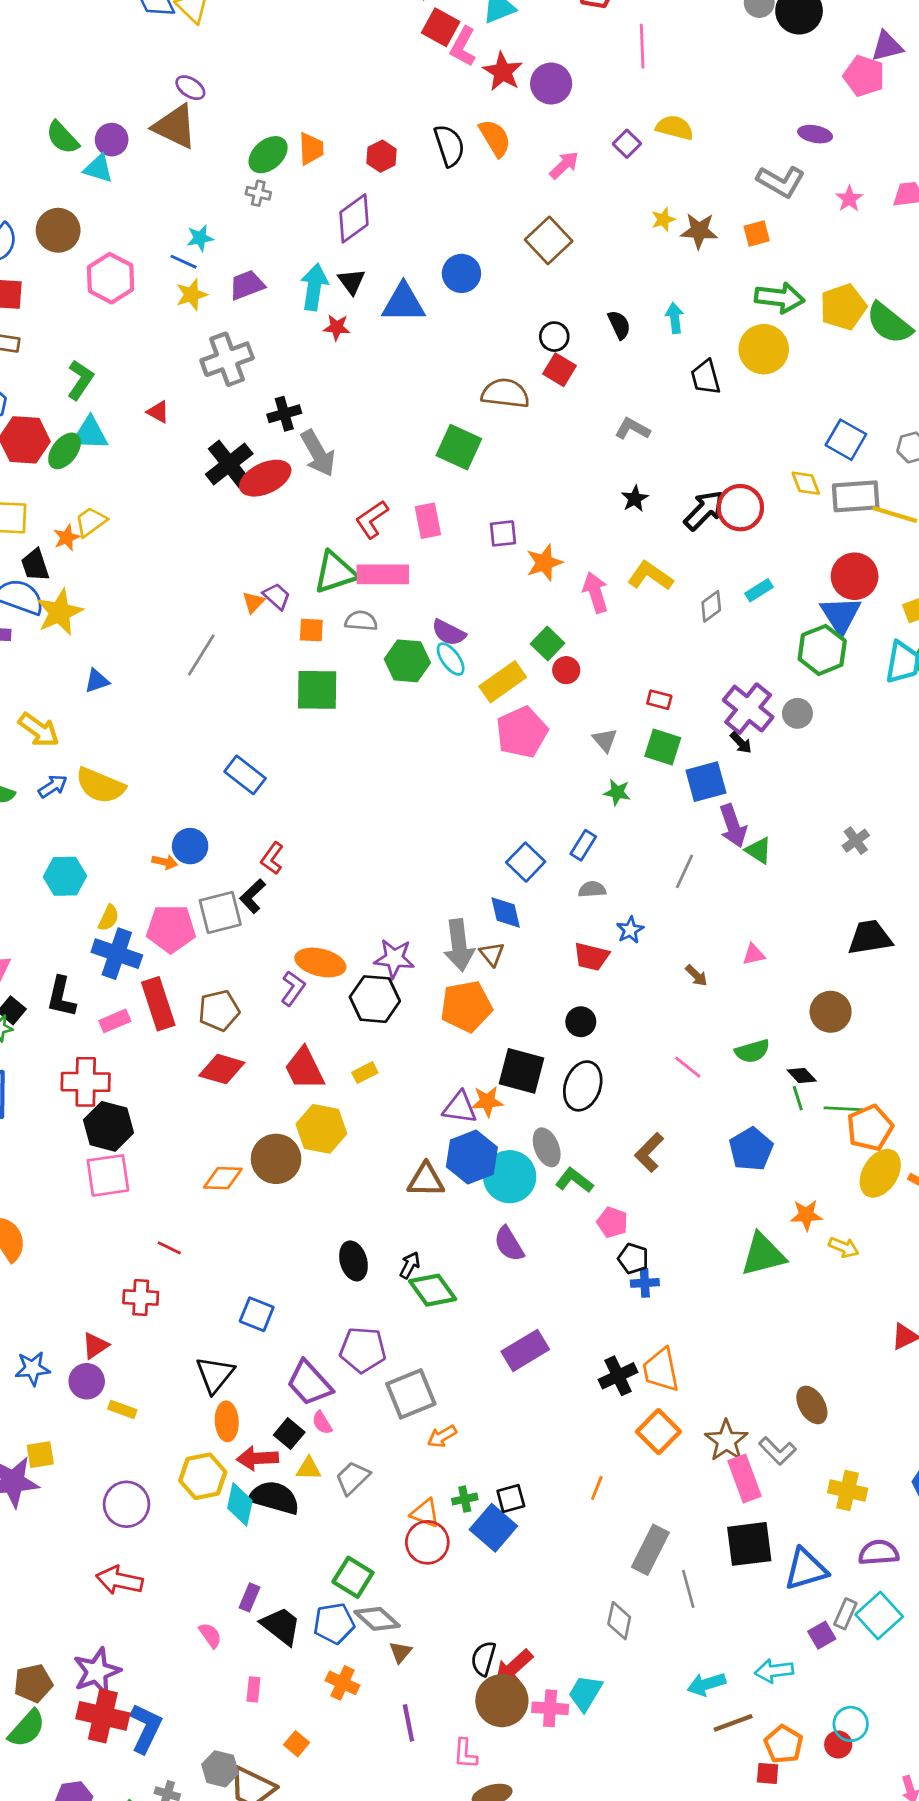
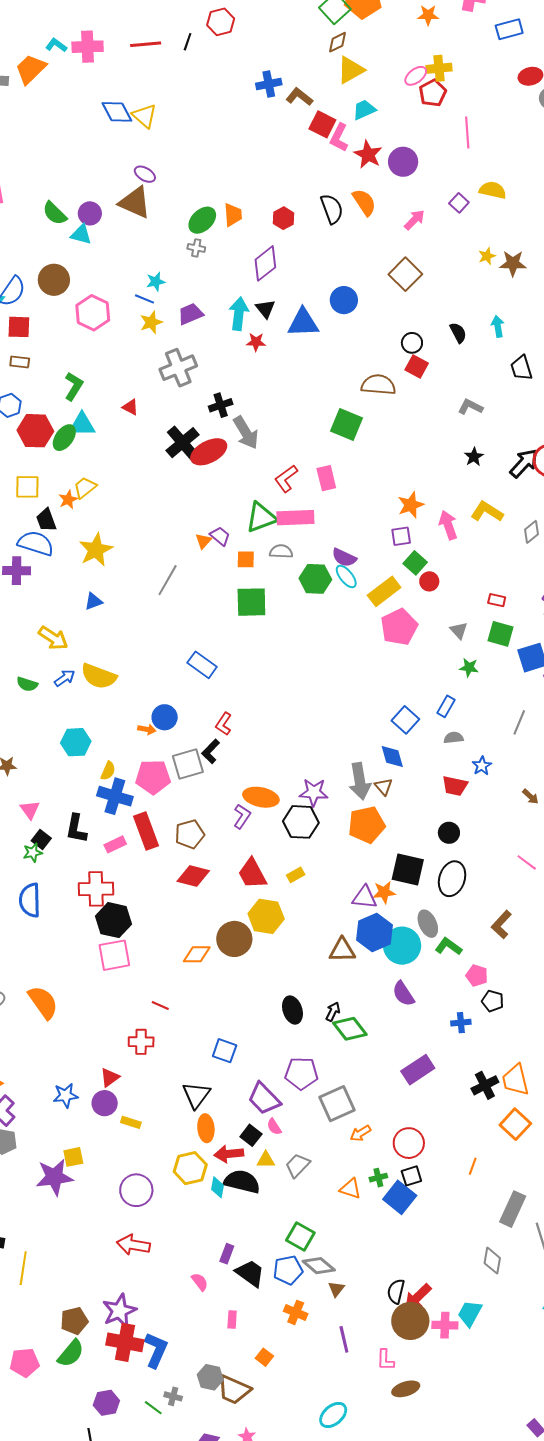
purple square: (503, 533) -> (401, 536), moved
yellow star: (60, 612) -> (96, 550), moved
blue cross: (645, 1283) -> (461, 1023), moved
cyan diamond: (240, 1504) -> (217, 1187), size x0.7
red circle: (427, 1542) -> (409, 1143), moved

